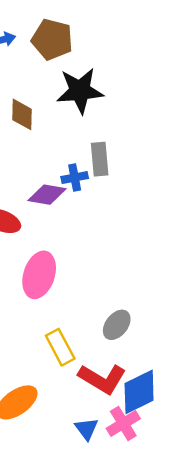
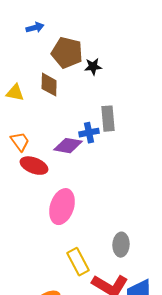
brown pentagon: (52, 39) -> (67, 53), moved
black star: (80, 91) -> (93, 67), size x0.5
gray ellipse: (117, 325) -> (121, 245), turned -35

